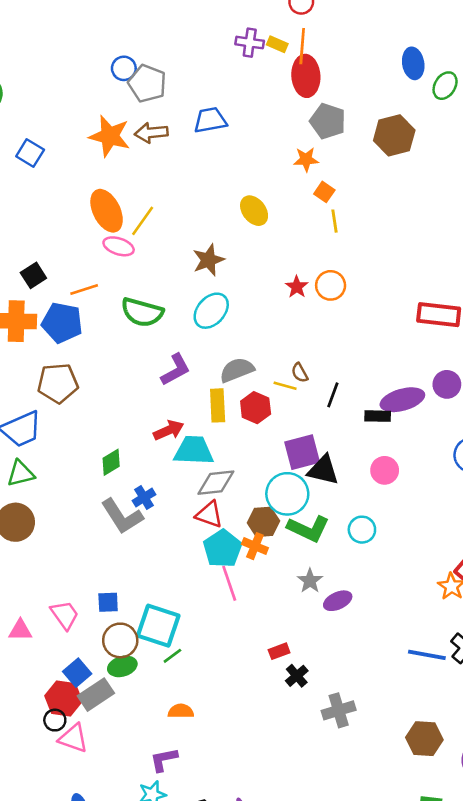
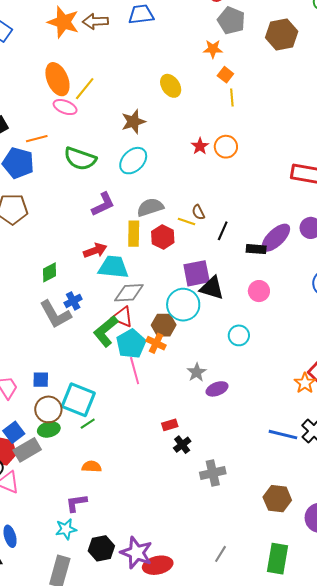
purple ellipse: (402, 400) -> (276, 238), turned -32
green L-shape: (308, 529) -> (106, 331), moved, turned 112

